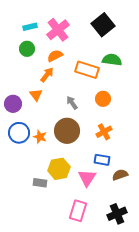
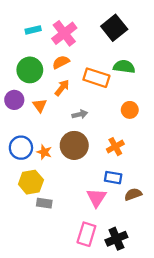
green circle: (27, 49) -> (30, 70), moved, size x1.5
orange arrow: (47, 75) -> (62, 88), moved
orange circle: (103, 99) -> (130, 110), moved
gray arrow: (72, 103) -> (80, 114), turned 112
purple circle: (13, 104) -> (14, 100), moved
yellow hexagon: (59, 169) -> (31, 182), moved
black cross: (117, 214) -> (116, 239), moved

